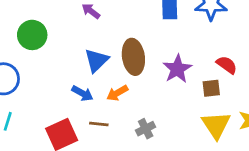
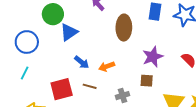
brown ellipse: (133, 57) -> (124, 28), moved
blue triangle: (96, 60) -> (69, 32), moved
brown square: (211, 88) -> (147, 81), moved

